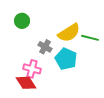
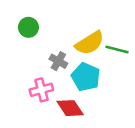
pink cross: (32, 69) -> (41, 90), turned -30
red diamond: (26, 83) -> (70, 108), moved

